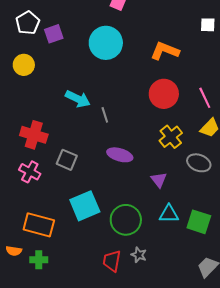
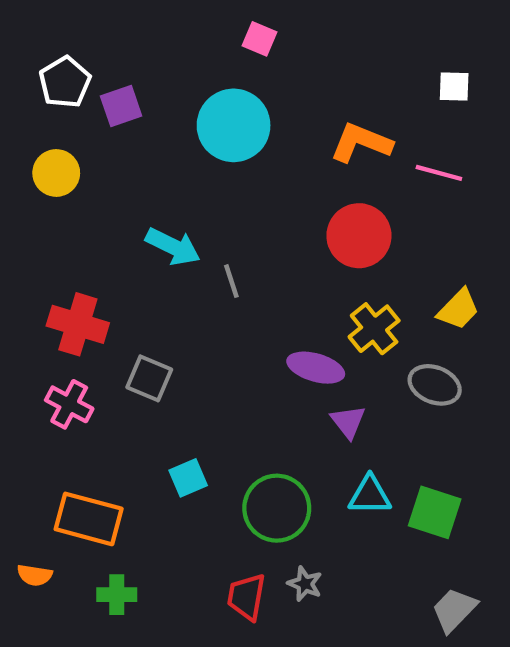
pink line: (205, 98) -> (439, 173), moved, turned -50
purple ellipse: (120, 155) -> (316, 368), moved
cyan square: (85, 206) -> (188, 478), size x0.6
green cross: (39, 260) -> (117, 595), moved

